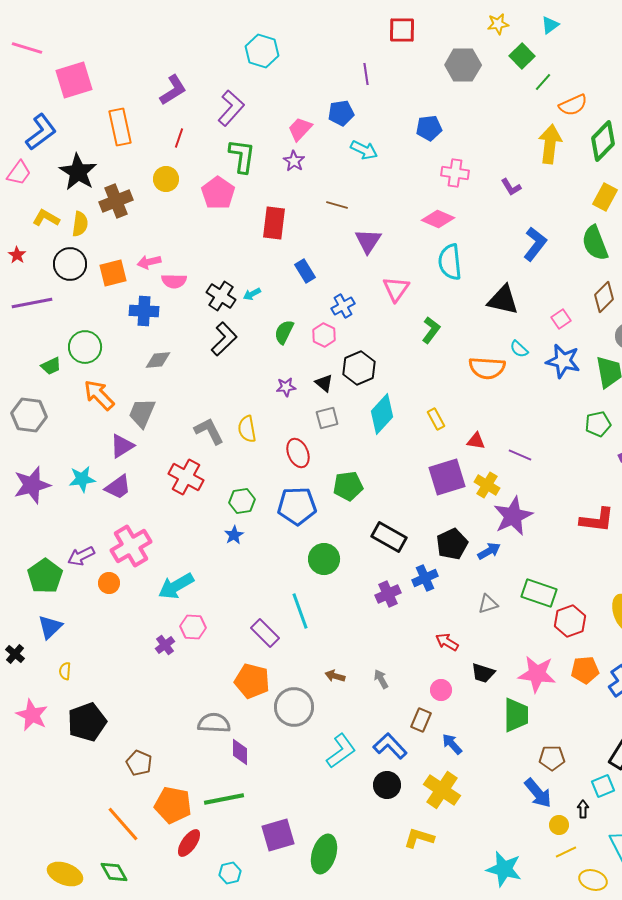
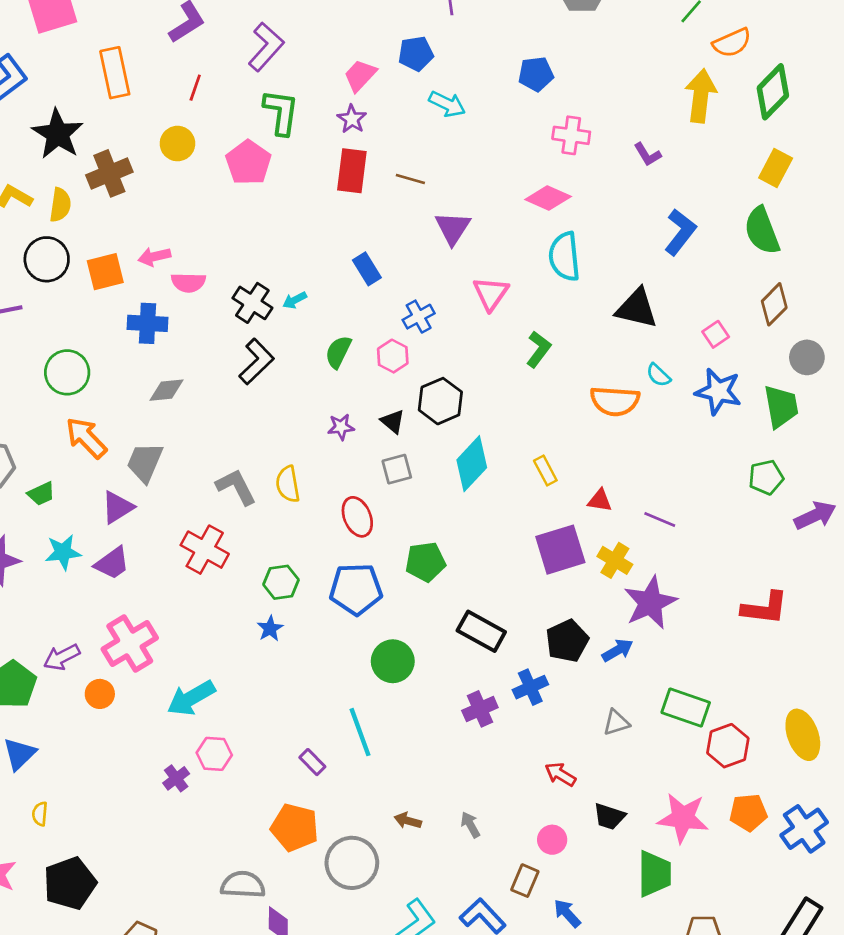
red rectangle: (274, 223) -> (352, 171), moved
green trapezoid: (51, 366) -> (41, 494), moved
purple rectangle: (265, 633) -> (312, 762), size x0.7

